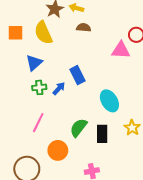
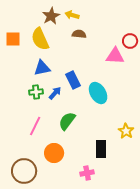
blue triangle: (34, 63) -> (42, 68), moved, turned 30
cyan ellipse: (109, 101) -> (98, 93), moved
green semicircle: (78, 128) -> (67, 121), moved
black rectangle: (102, 134) -> (101, 149), moved

